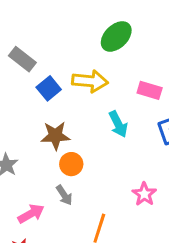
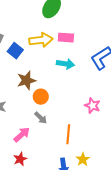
pink rectangle: (150, 90) -> (66, 38), moved
cyan arrow: (118, 124) -> (65, 64), turned -42

